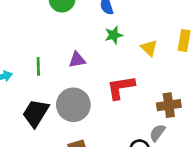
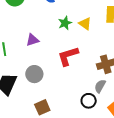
green star: (114, 35) -> (65, 23), moved
gray circle: (73, 105) -> (34, 74), size x0.7

